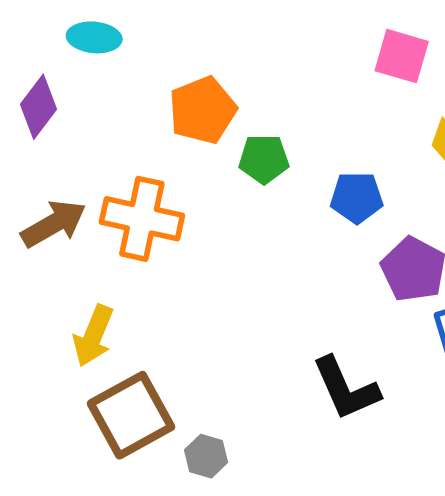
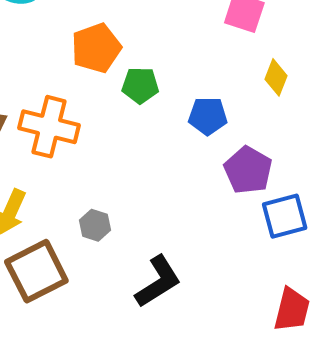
black L-shape: (346, 389) -> (158, 282), moved, turned -100
gray hexagon: (206, 456) -> (95, 225), moved

